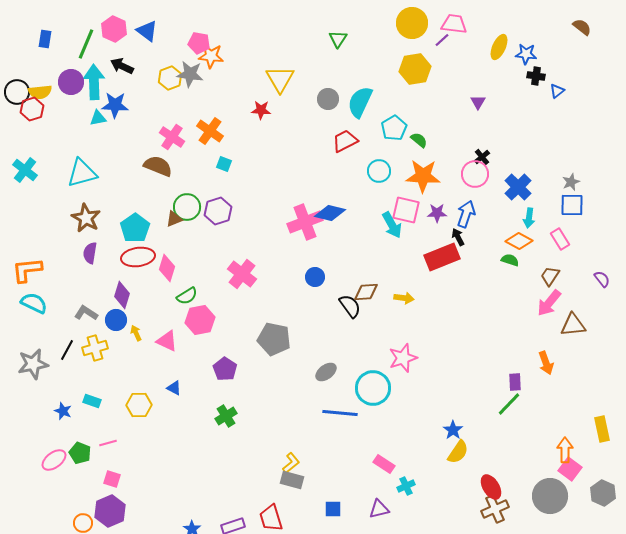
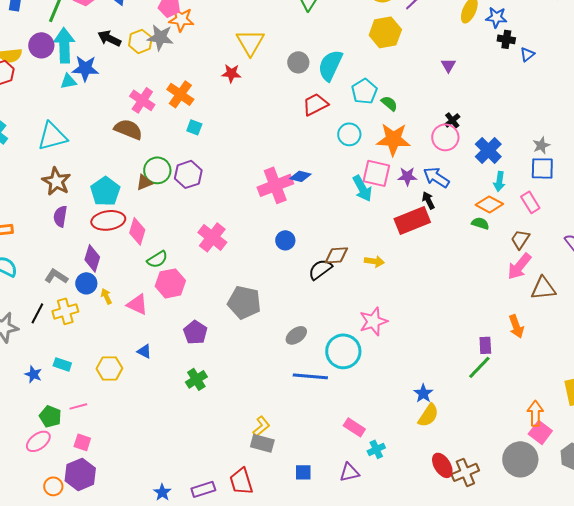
black arrow: (122, 66) -> (109, 38), moved
blue diamond: (330, 213) -> (300, 176), size x0.7
blue arrow: (466, 214) -> (436, 177), turned -76
black semicircle: (350, 306) -> (320, 269), turned -90
pink ellipse: (54, 460) -> (38, 441), moved
red ellipse: (491, 487) -> (442, 465), moved

